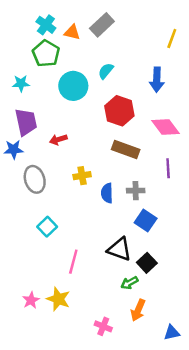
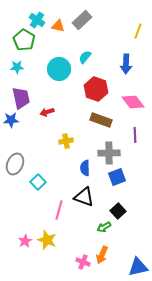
green pentagon: (46, 53) -> (24, 40), moved
gray ellipse: (35, 179) -> (15, 164), moved, turned 40
gray cross: (136, 191) -> (109, 153), size x1.5
blue semicircle: (107, 193) -> (85, 168), moved
blue square: (146, 220) -> (117, 177), turned 36
black triangle: (119, 249) -> (84, 197), moved
orange arrow: (138, 310) -> (102, 255), moved
blue triangle: (172, 333) -> (138, 267), size x1.5

